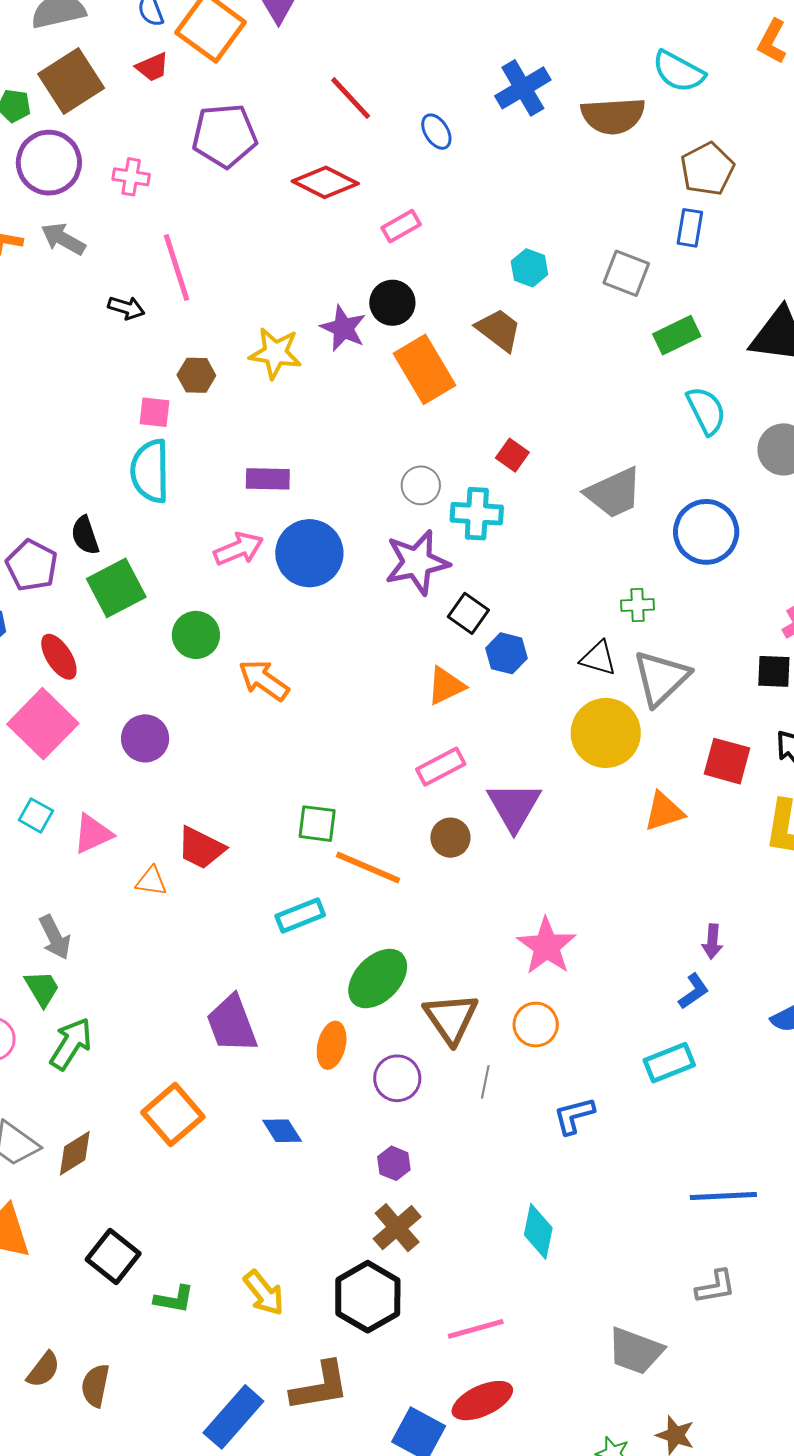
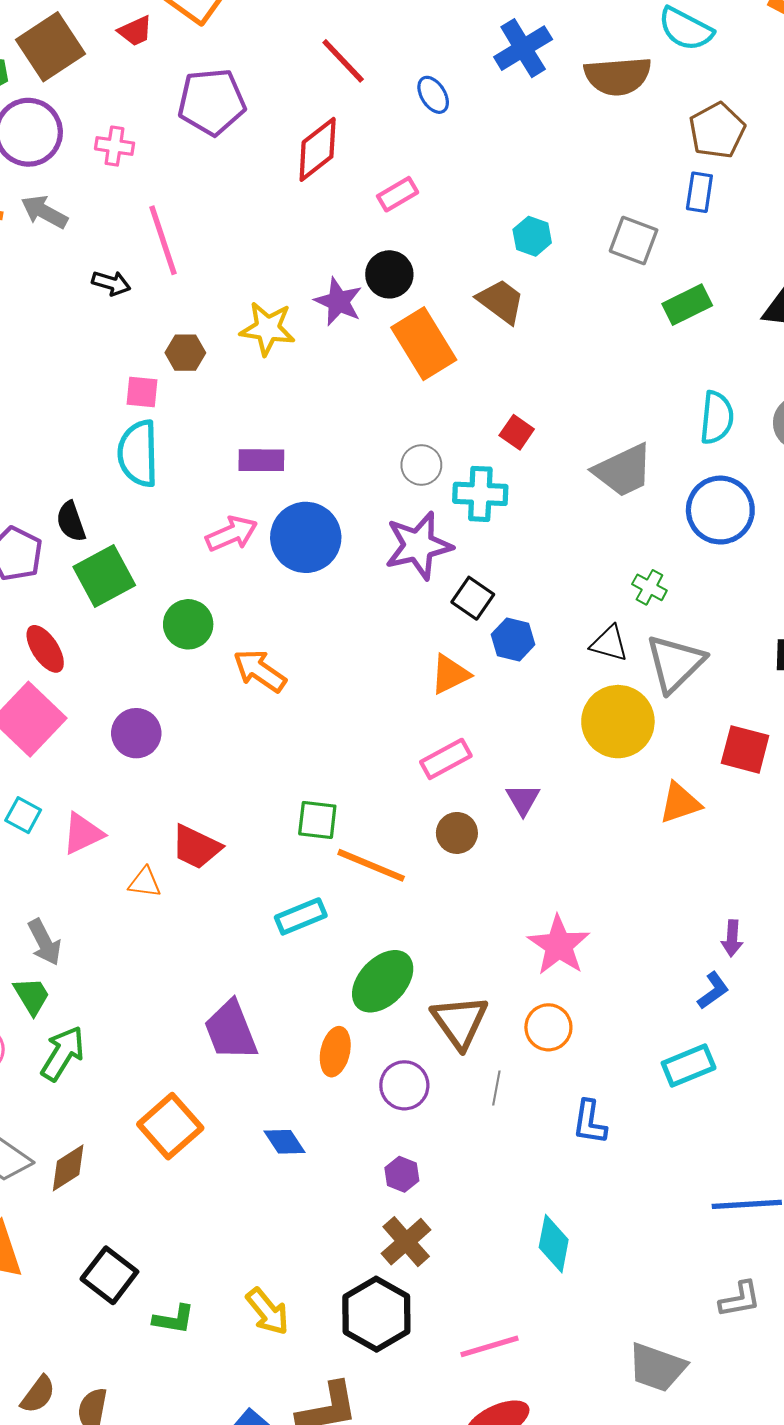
red diamond: (325, 182) -> (318, 149), turned -64
cyan semicircle: (706, 411) -> (717, 418), moved, turned 33
green cross: (637, 605) -> (649, 587), turned 32
purple triangle: (514, 806) -> (523, 799), size x0.6
blue L-shape: (574, 1116) -> (590, 1122), turned -66

